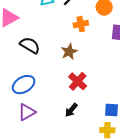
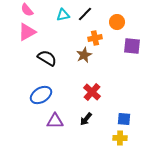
brown star: (69, 52) -> (84, 55), moved
purple triangle: (27, 112) -> (55, 121), moved, turned 30

